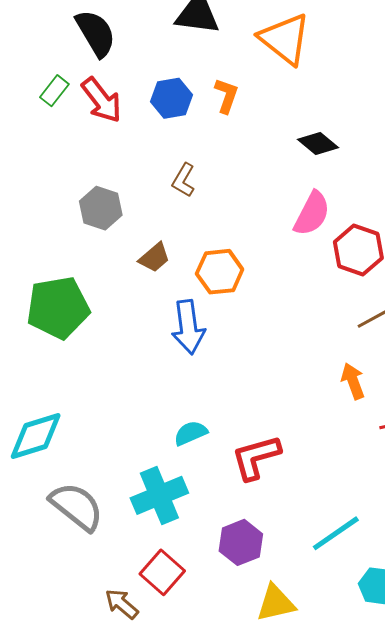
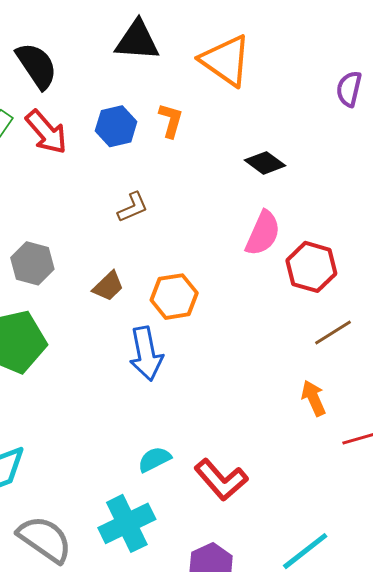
brown L-shape: (183, 180) -> (133, 207), turned -140
gray hexagon: (101, 208) -> (32, 263), moved
red L-shape: (256, 457) -> (221, 480), turned -112

